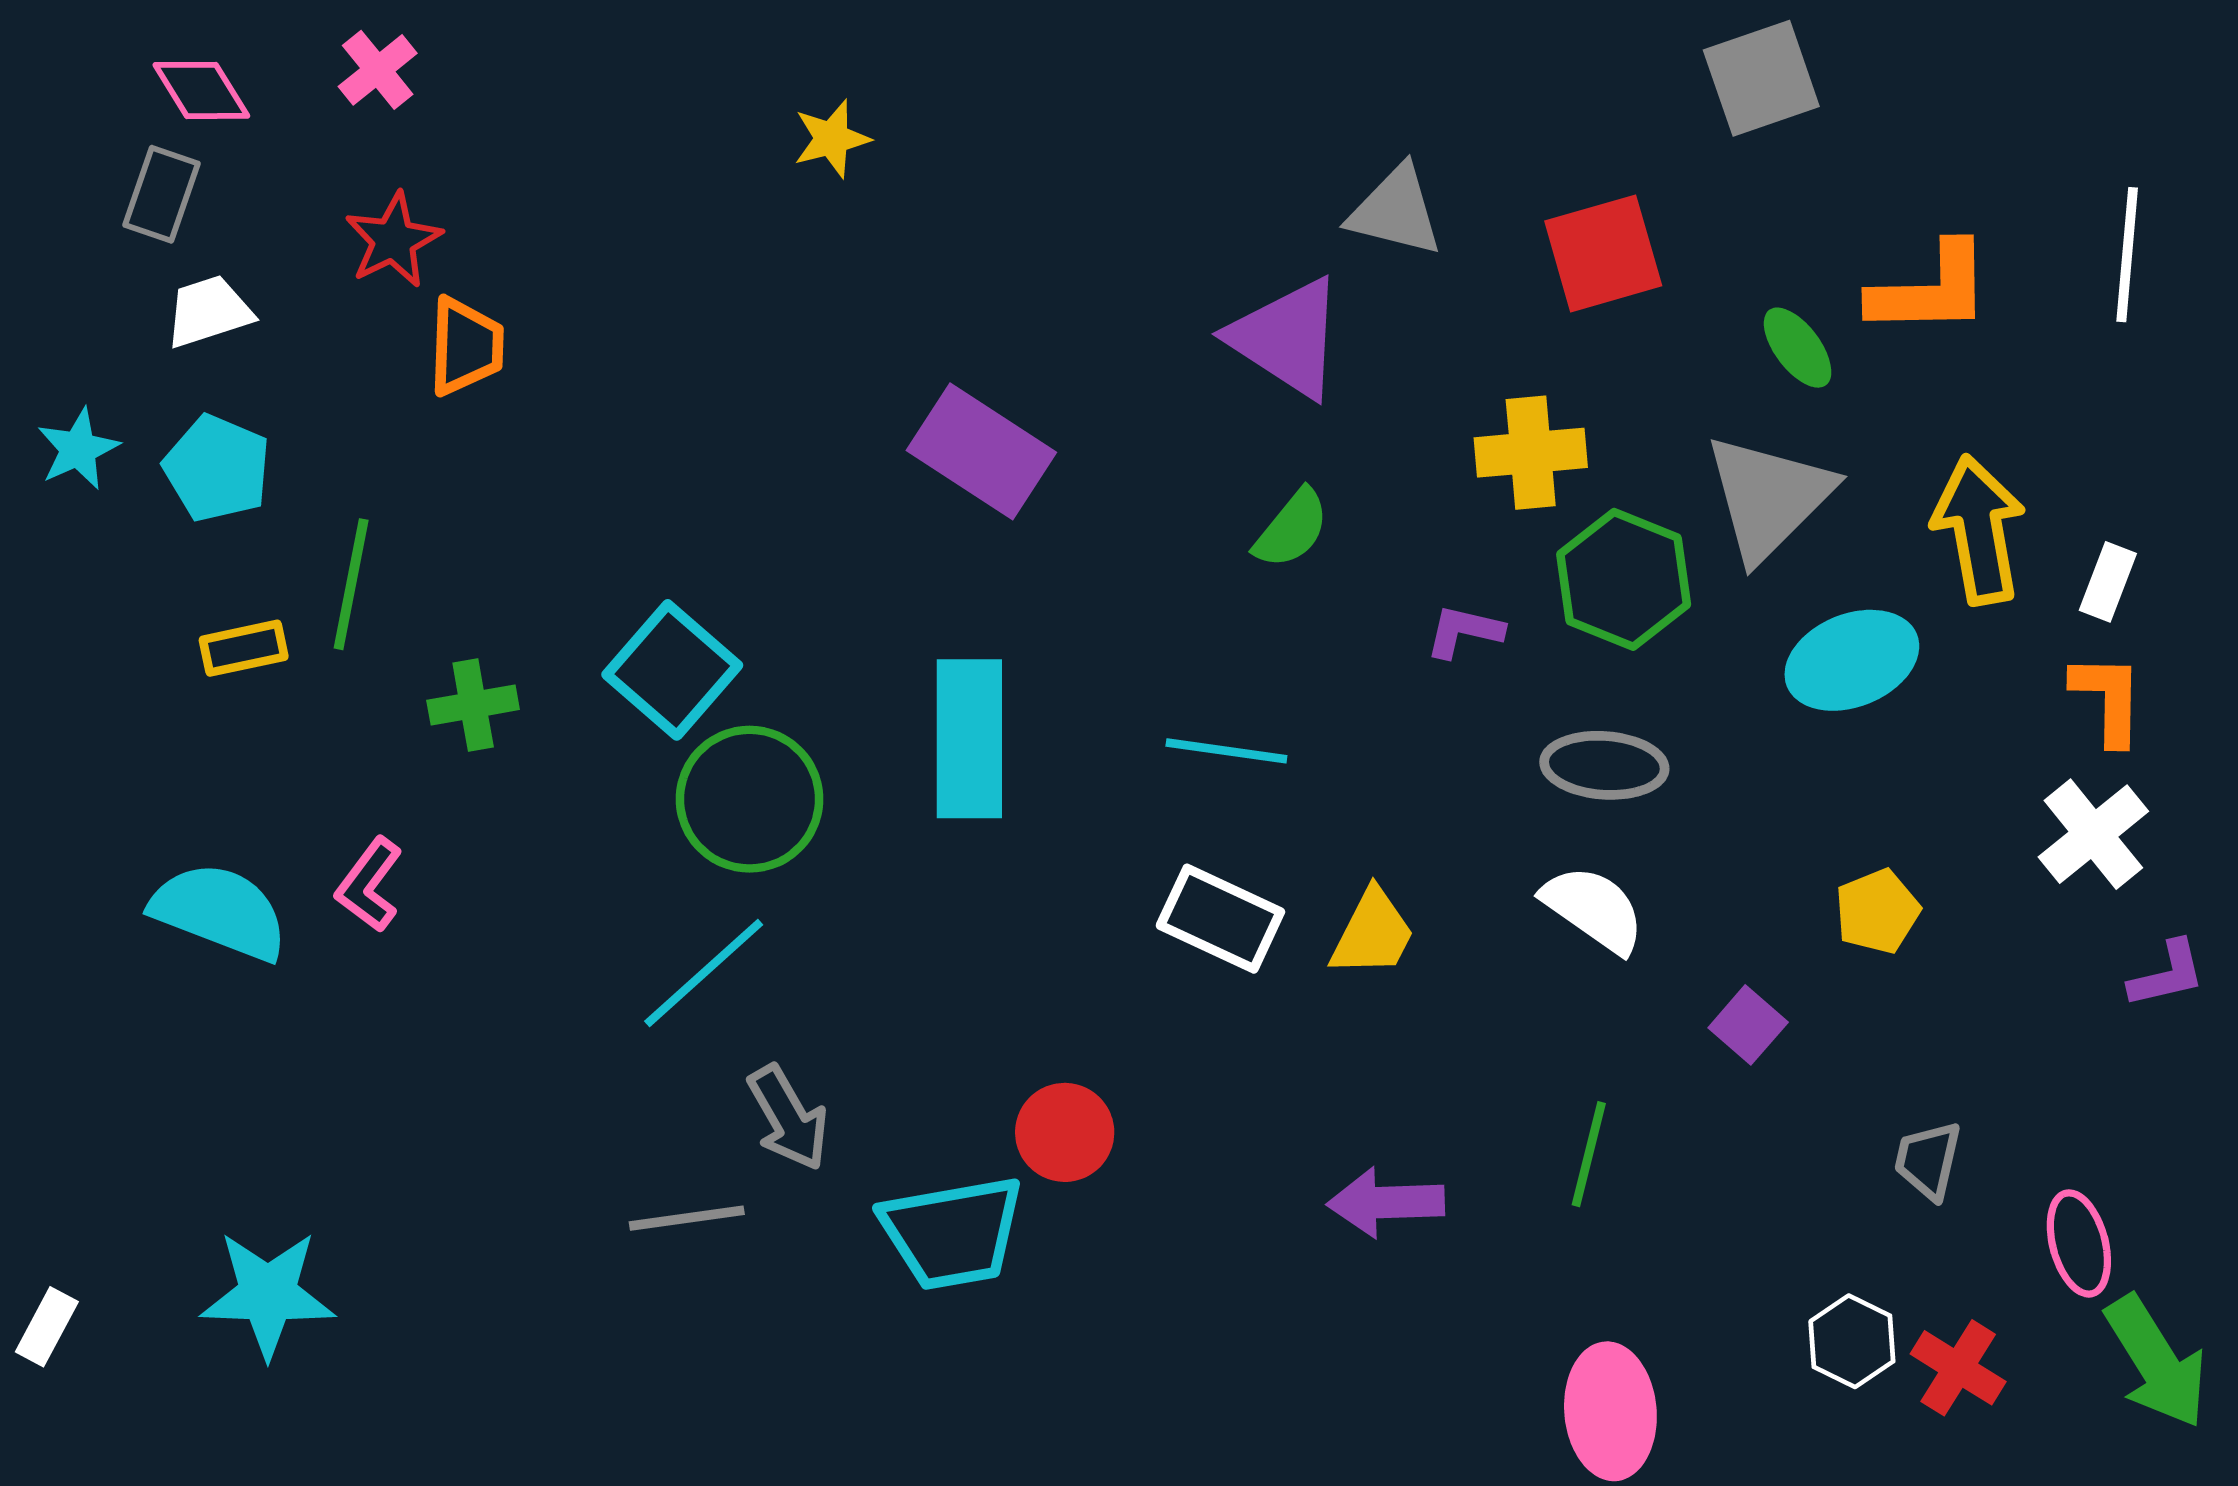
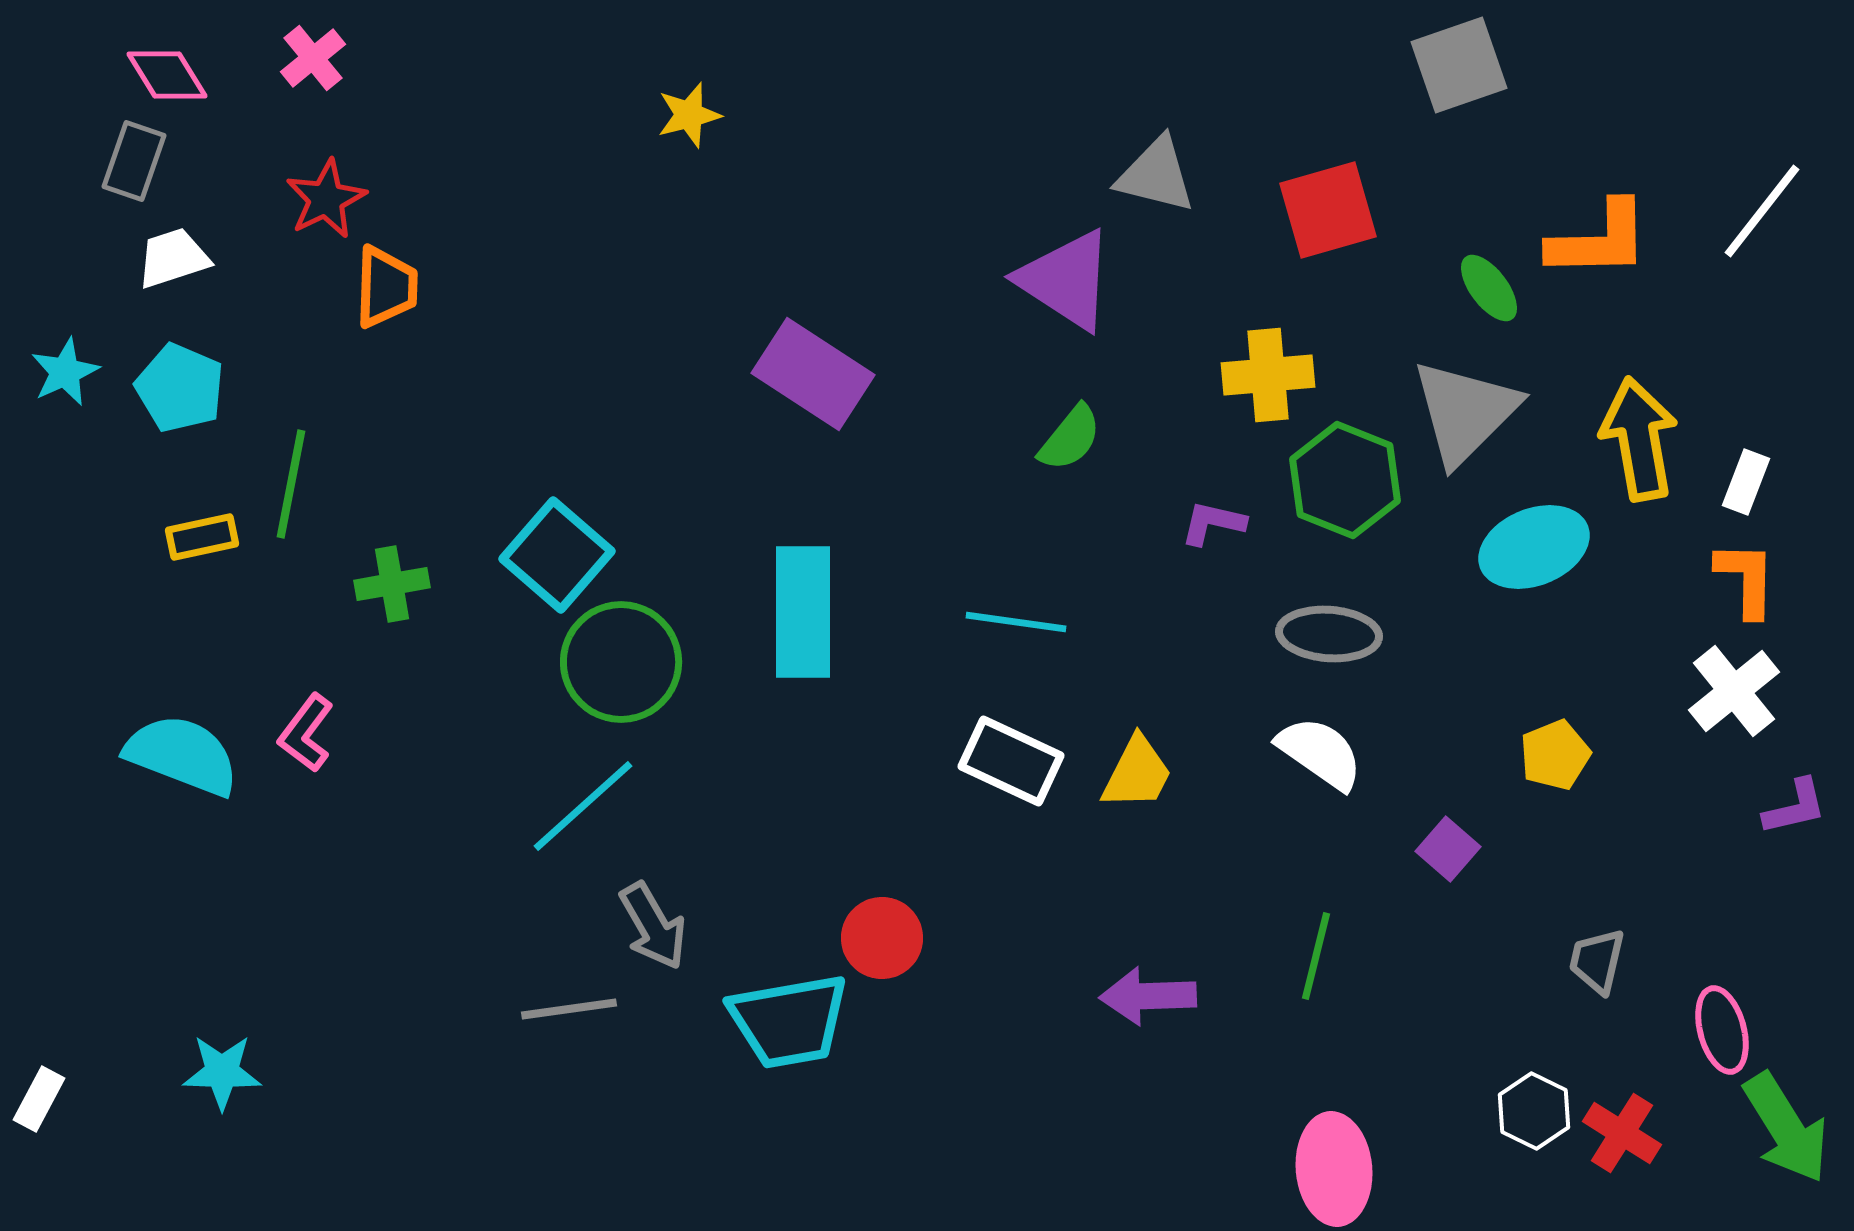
white line: (2127, 255) -> (1762, 211), turned 33
cyan star: (268, 1294) -> (222, 1072), size x0.7

